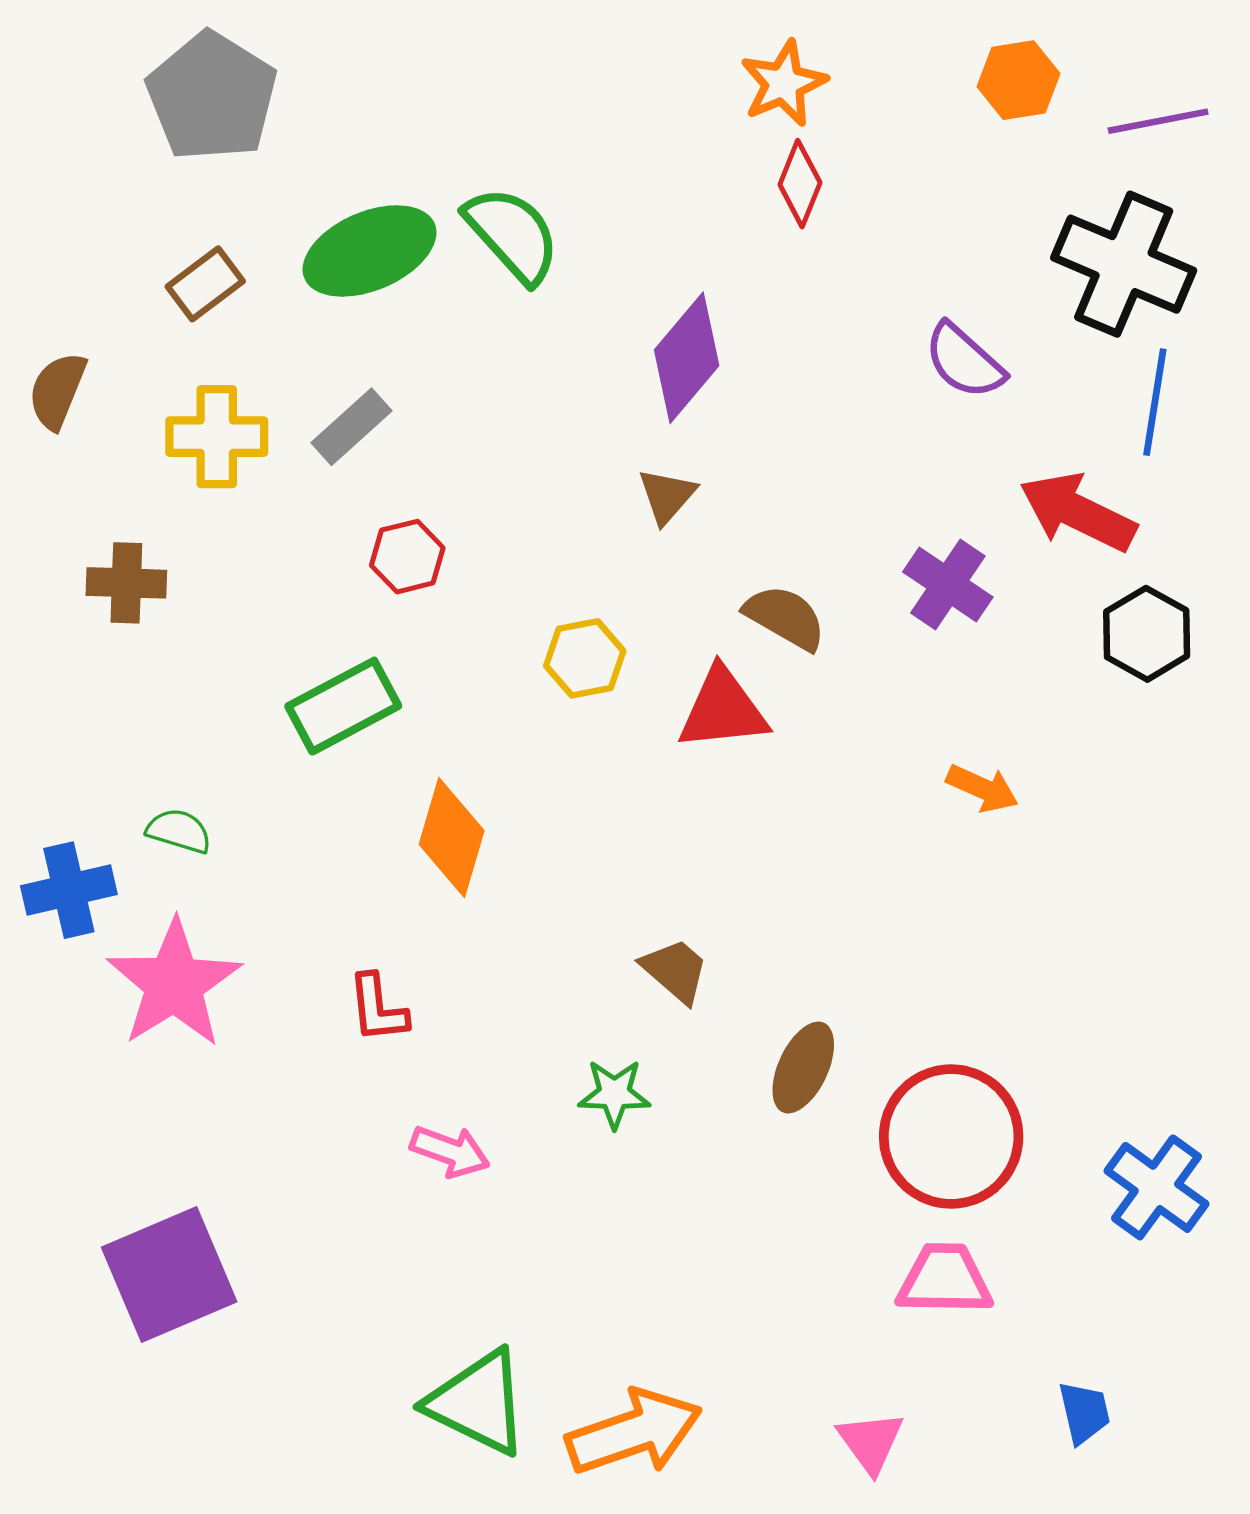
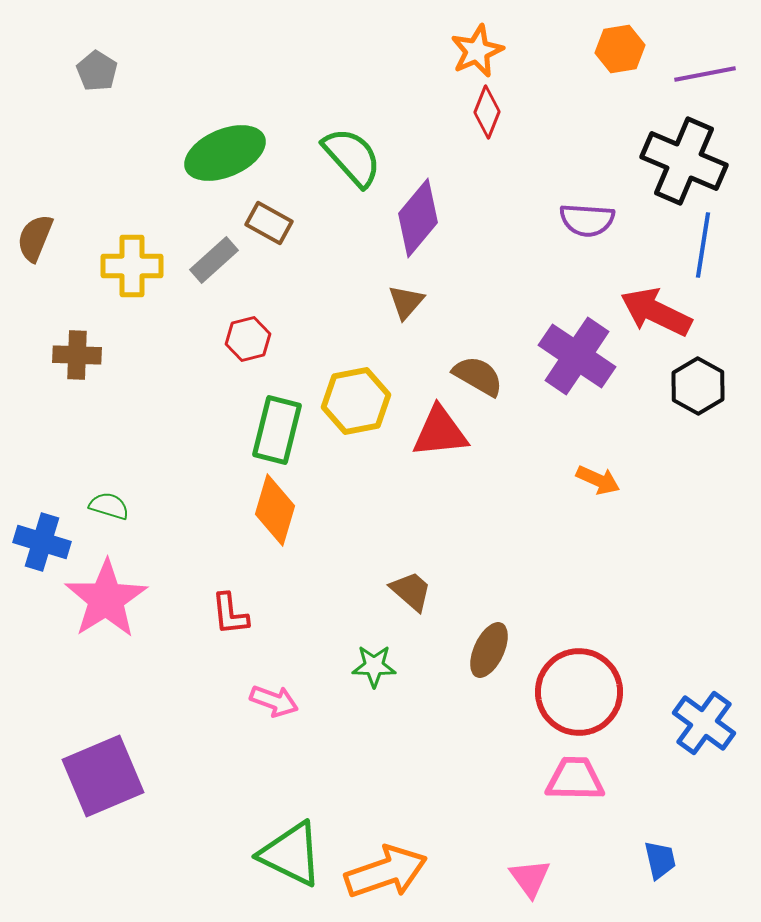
gray pentagon: (212, 97) -> (97, 71), moved, size x0.5
green semicircle: (512, 235) -> (352, 157), moved
brown rectangle: (205, 284) -> (269, 223), moved, turned 66
purple semicircle: (964, 361) -> (587, 220), turned -38
purple cross: (948, 584) -> (577, 356), size x1.4
yellow hexagon: (585, 658) -> (356, 401), size x1.4
green rectangle: (343, 706) -> (277, 430), moved, turned -48
blue cross: (69, 890) -> (42, 542), turned 30

